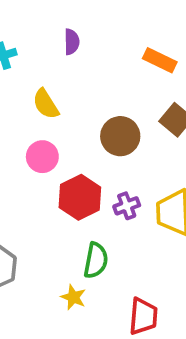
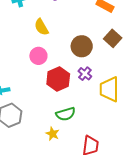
purple cross: (127, 206) -> (85, 74), moved, turned -32
green semicircle: (96, 260) -> (66, 114), turned 60

